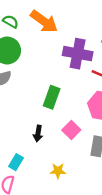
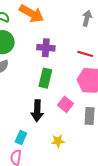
purple cross: (78, 54) -> (46, 48), moved, size x0.7
black arrow: (38, 134) -> (37, 111), size x1.5

